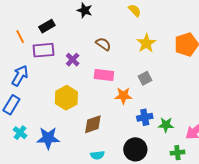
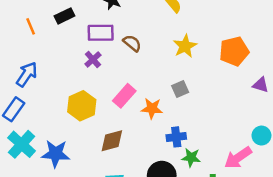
purple rectangle: (43, 50) -> (101, 33), moved
pink rectangle: (104, 75) -> (124, 96), moved, turned -60
green star: (166, 125) -> (191, 158), moved
cyan cross: (20, 133) -> (22, 144), size x1.6

